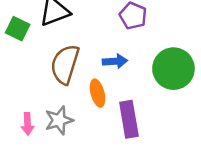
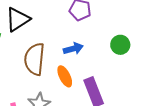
green circle: (173, 69) -> (120, 45), size x0.6

